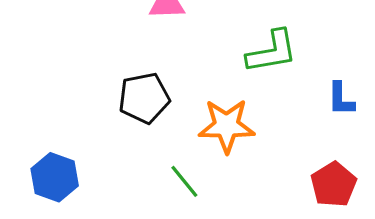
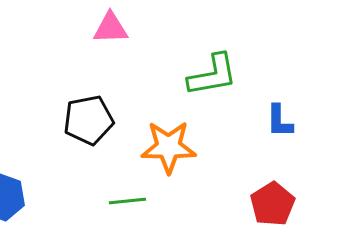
green line: (184, 181) -> (127, 201), turned -57

